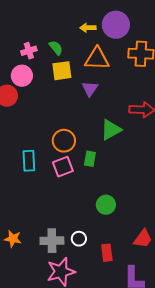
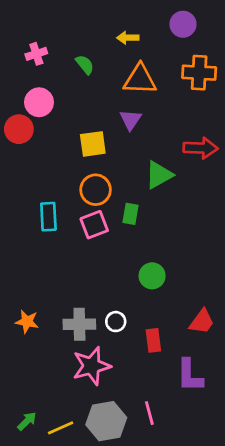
purple circle: (116, 25) -> (183, 24), moved, size x0.7
pink cross: (29, 51) -> (36, 54), moved
yellow square: (62, 71) -> (93, 144), moved

